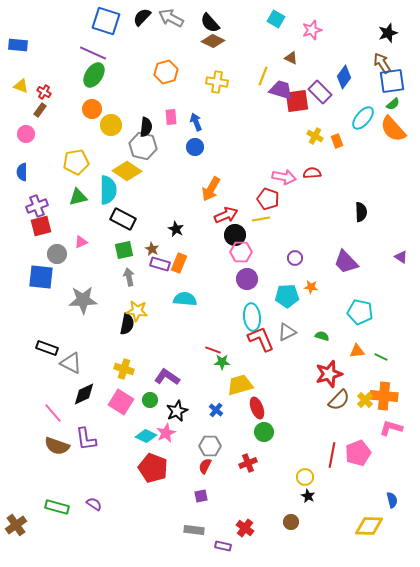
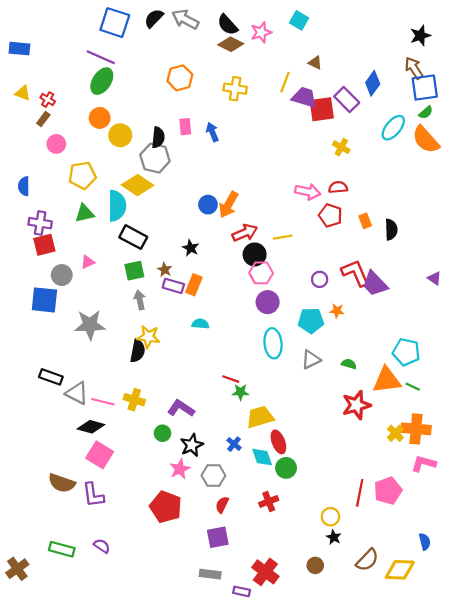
pink star: (312, 30) -> (261, 32), moved
pink circle: (26, 134) -> (56, 144), moved
orange rectangle: (337, 141) -> (365, 221), moved
blue circle: (195, 147) -> (208, 205), moved
red pentagon: (268, 199) -> (330, 215), moved
purple cross: (37, 206) -> (40, 223), turned 30
cyan semicircle: (185, 299) -> (200, 324), size x0.7
cyan pentagon: (360, 312) -> (406, 352), moved
red L-shape: (261, 339) -> (355, 273), moved
orange triangle: (357, 351) -> (387, 380), size x1.8
black diamond: (84, 394) -> (91, 427), turned 40
brown semicircle: (339, 400) -> (367, 560), moved
pink square: (121, 402) -> (100, 455), moved
pink line: (53, 413) -> (103, 402), moved, turned -35
cyan diamond: (146, 436) -> (262, 457), moved, turned 45
purple L-shape: (86, 439) -> (93, 495), moved
gray hexagon: (210, 446) -> (213, 475), moved
purple square: (201, 496) -> (218, 537), size x1.5
red cross: (245, 528) -> (265, 572), size x1.4

